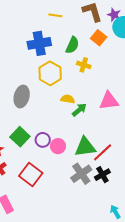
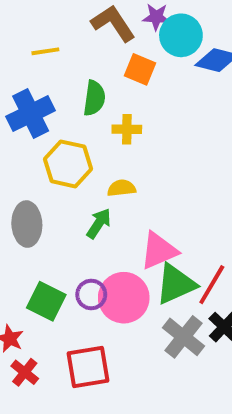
yellow semicircle: (68, 99) -> (122, 188), moved
pink triangle: (109, 101) -> (159, 251), moved
green arrow: (79, 110) -> (99, 223), moved
pink circle: (58, 146) -> (124, 298), size x1.6
red square: (31, 175) -> (88, 367), turned -30

